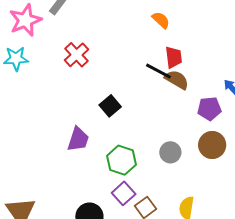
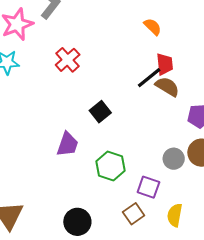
black line: (158, 71) -> (149, 78), turned -68
gray circle: (170, 152) -> (174, 159), moved
purple square: (124, 193) -> (148, 187), moved, turned -30

